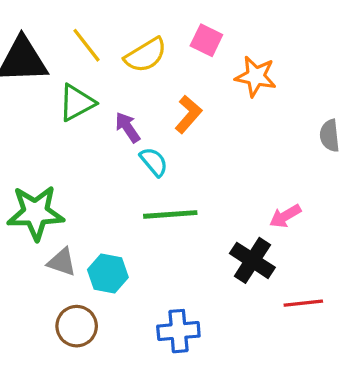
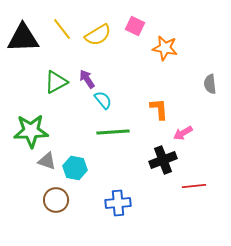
green triangle: (77, 103) -> (56, 82), moved
orange L-shape: (188, 114) -> (159, 109), moved, turned -45
black cross: (252, 260) -> (163, 160), turned 36

